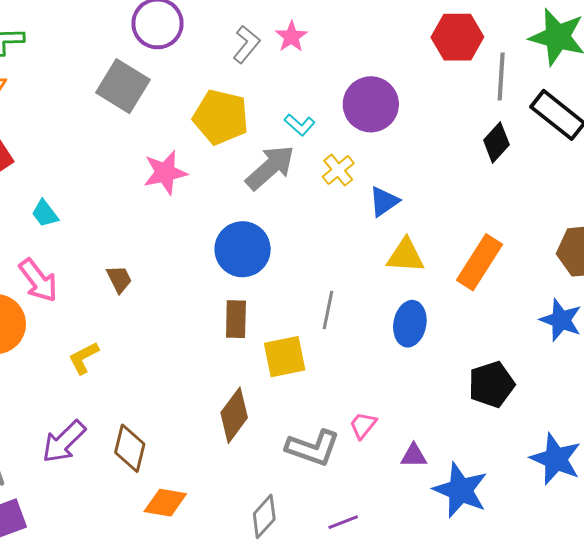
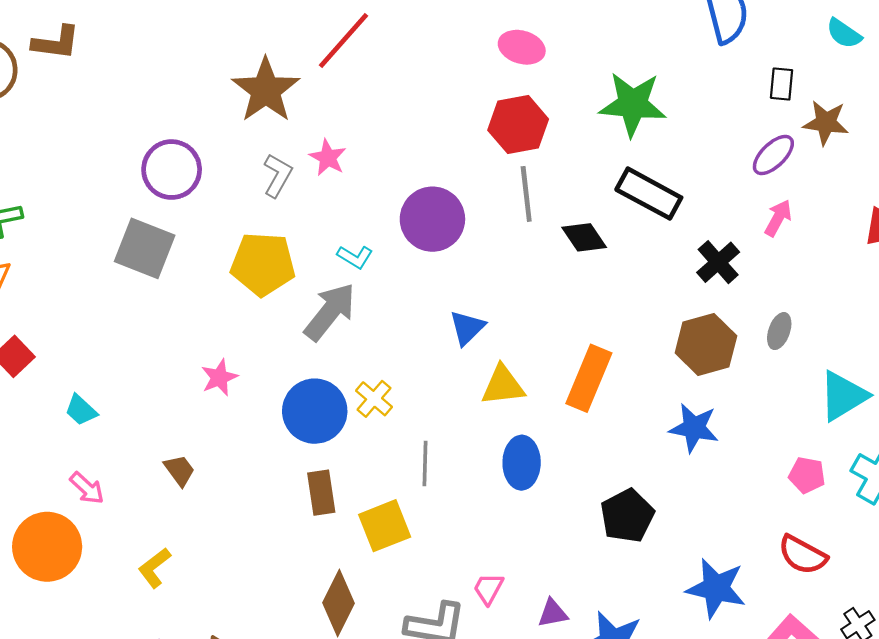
gray line: (501, 76) -> (526, 194), moved
black diamond: (496, 142) -> (584, 237), turned -66
yellow cross: (338, 170) -> (374, 399), moved
pink star: (165, 173) -> (219, 377), moved, size x0.7
pink arrow: (38, 280) -> (87, 488), size x0.7

